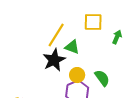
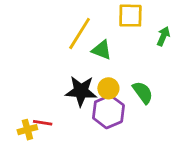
black star: (54, 60) -> (81, 91), moved, turned 30

